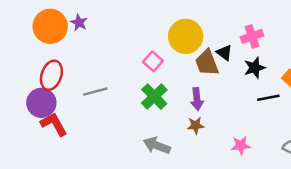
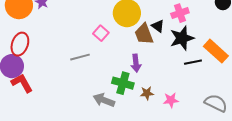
black star: (255, 68) -> (182, 38), size x1.4
gray line: (95, 92) -> (80, 57), moved
green cross: (154, 97) -> (123, 83), moved, turned -30
brown star: (196, 125) -> (147, 93), moved

